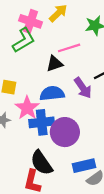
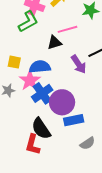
blue semicircle: (52, 93) -> (40, 67), moved
blue cross: (42, 122) -> (42, 93), turned -30
blue rectangle: (84, 166) -> (74, 120), moved

